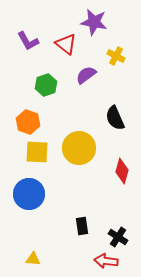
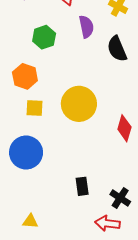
purple semicircle: (86, 75) -> (86, 27), turned 115
black semicircle: (115, 118) -> (117, 49), moved
yellow square: (37, 152) -> (34, 108), size x0.7

